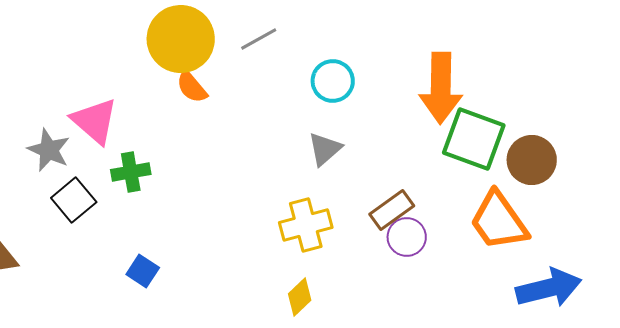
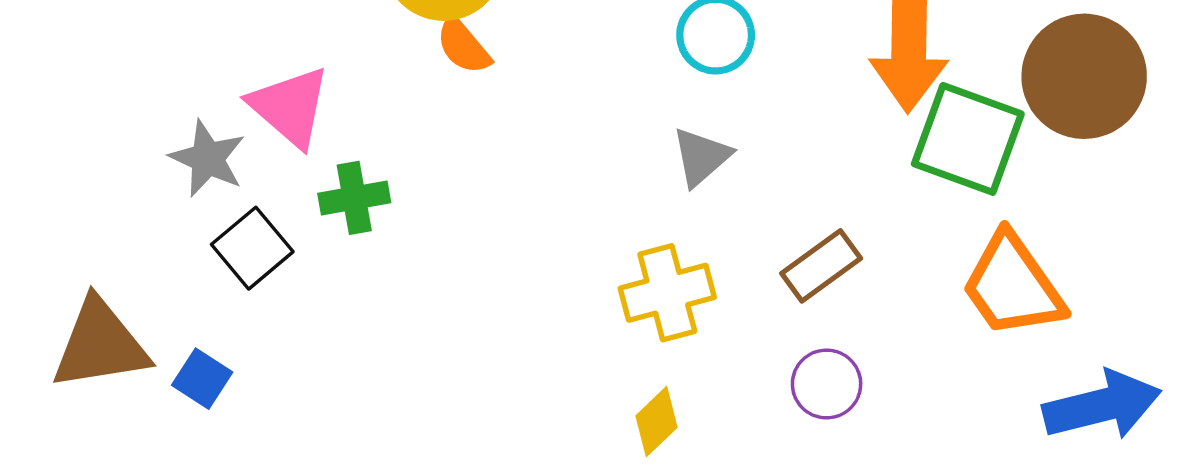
brown circle: (532, 160) -> (1084, 76), moved, size x1.4
purple circle: (407, 237) -> (827, 384), moved
blue square: (143, 271) -> (202, 379), moved

